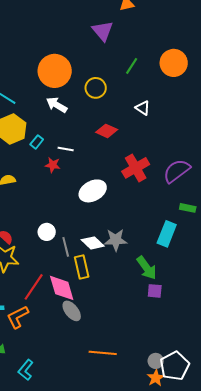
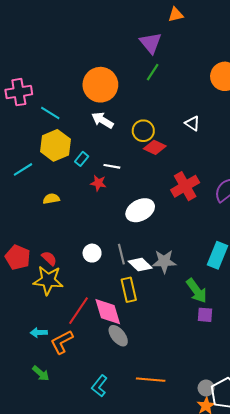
green line: (132, 66) -> (153, 72), moved
yellow circle: (96, 88) -> (143, 131), moved
gray line: (66, 247) -> (121, 254), moved
cyan L-shape: (26, 370) -> (99, 386), moved

